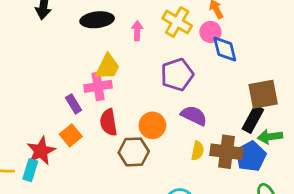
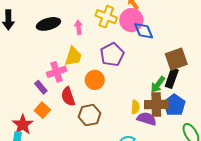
pink circle: (210, 32) -> (131, 20), size x1.5
yellow trapezoid: (108, 67) -> (73, 56), moved
purple semicircle: (194, 116) -> (147, 119), moved
orange circle: (152, 125) -> (95, 80), moved
green arrow: (270, 137) -> (158, 84), moved, turned -36

